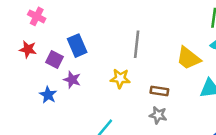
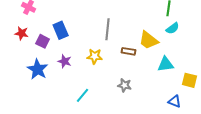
purple star: (72, 80) -> (65, 61), moved
brown rectangle: (159, 91) -> (129, 51), moved
blue star: (48, 95) -> (38, 69), size x1.5

